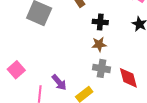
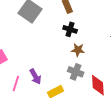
black cross: (100, 22) -> (70, 29), moved

